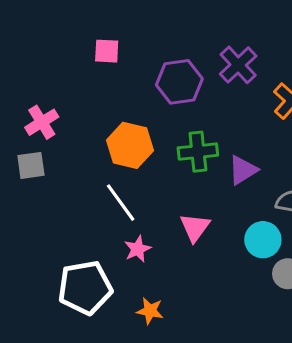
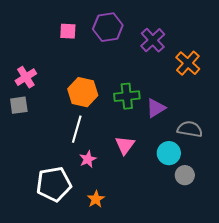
purple hexagon: (179, 82) -> (108, 27), moved
white line: (121, 203) -> (77, 129), turned 52
orange star: (150, 311) -> (96, 199), turned 30

